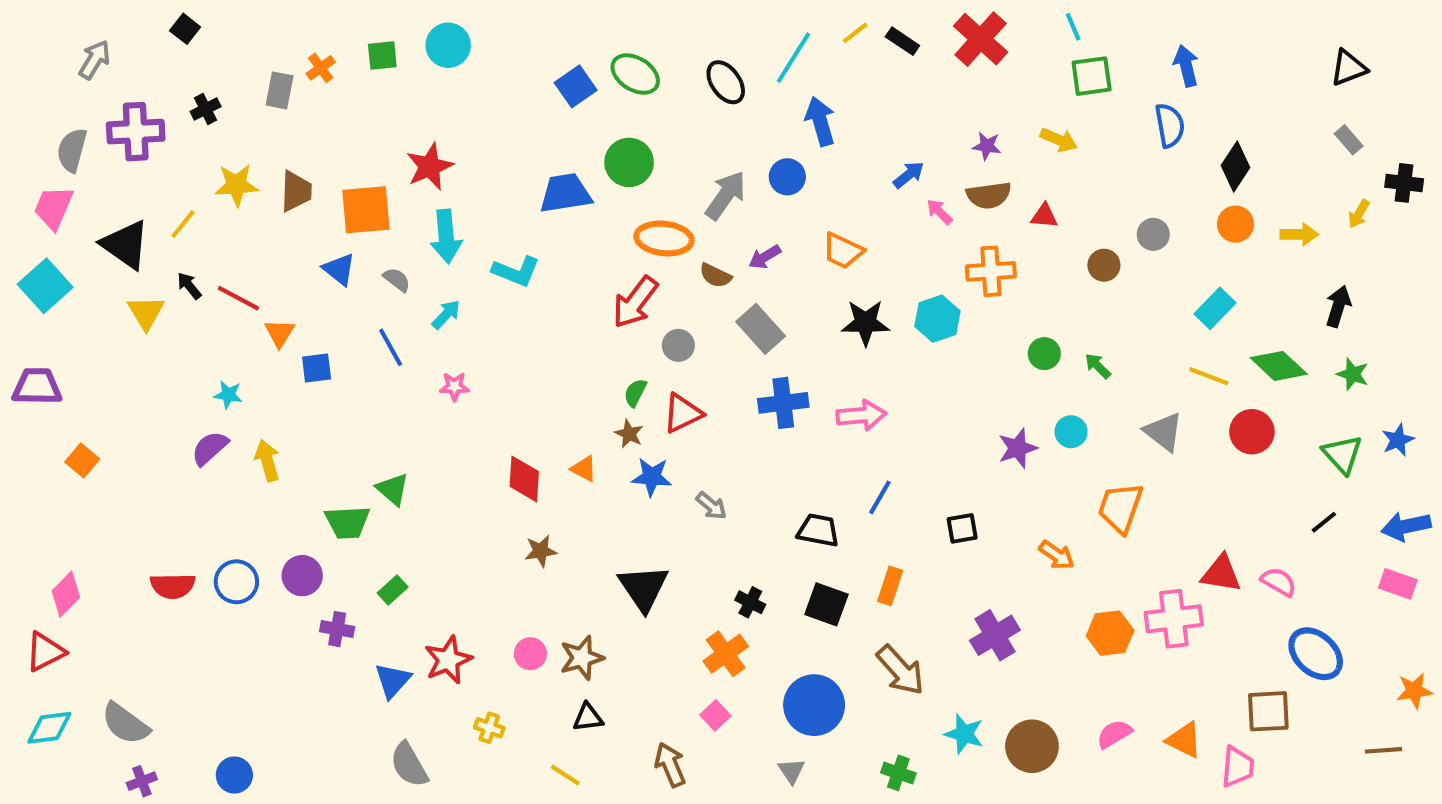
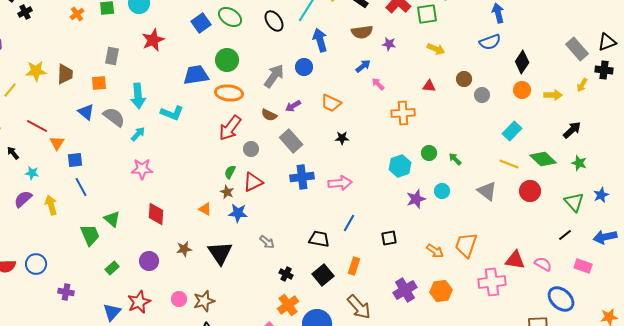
black triangle: (1349, 68) -> (607, 42), moved
green square: (1092, 76) -> (427, 14), moved
gray rectangle: (280, 90) -> (112, 56), moved
black cross: (206, 109) -> (25, 12), moved
blue semicircle: (1170, 125) -> (490, 42), turned 80
gray rectangle: (1349, 140) -> (577, 49), size x1.6
purple star: (987, 146) -> (389, 44), moved
red star: (430, 167) -> (153, 40), moved
brown semicircle: (989, 195) -> (362, 32), moved
orange square: (366, 210) -> (99, 83), size x0.6
orange ellipse: (664, 238) -> (229, 93), moved
brown circle: (1104, 265) -> (464, 79), moved
gray semicircle: (397, 280) -> (114, 117), size x1.6
black arrow: (189, 286) -> (13, 153), moved
black arrow: (1338, 306) -> (572, 130), turned 30
cyan hexagon: (937, 319) -> (400, 166), moved
black star: (865, 323) -> (342, 138), size x0.6
blue line: (391, 347) -> (81, 187), moved
pink star: (454, 386) -> (142, 169), size x1.5
red diamond: (524, 479) -> (156, 214), moved
gray arrow: (711, 506) -> (267, 242), moved
orange trapezoid: (1120, 508) -> (466, 245), moved
green trapezoid: (347, 522) -> (90, 235), turned -110
purple circle: (302, 576) -> (149, 261), moved
pink rectangle: (1398, 584) -> (583, 266), moved
black triangle: (643, 588) -> (220, 253), moved
black square: (826, 604) -> (323, 275), turned 30
purple cross: (337, 629) -> (66, 292), moved
orange hexagon: (1110, 633) -> (441, 291), moved
orange cross: (726, 654) -> (288, 305), moved

